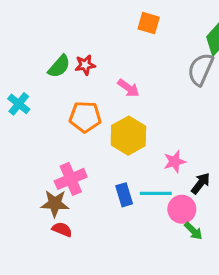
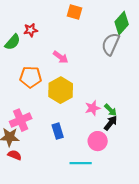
red star: (85, 65) -> (31, 30), moved
cyan line: (156, 193) -> (81, 163), moved
green arrow: (193, 231) -> (111, 110), moved

